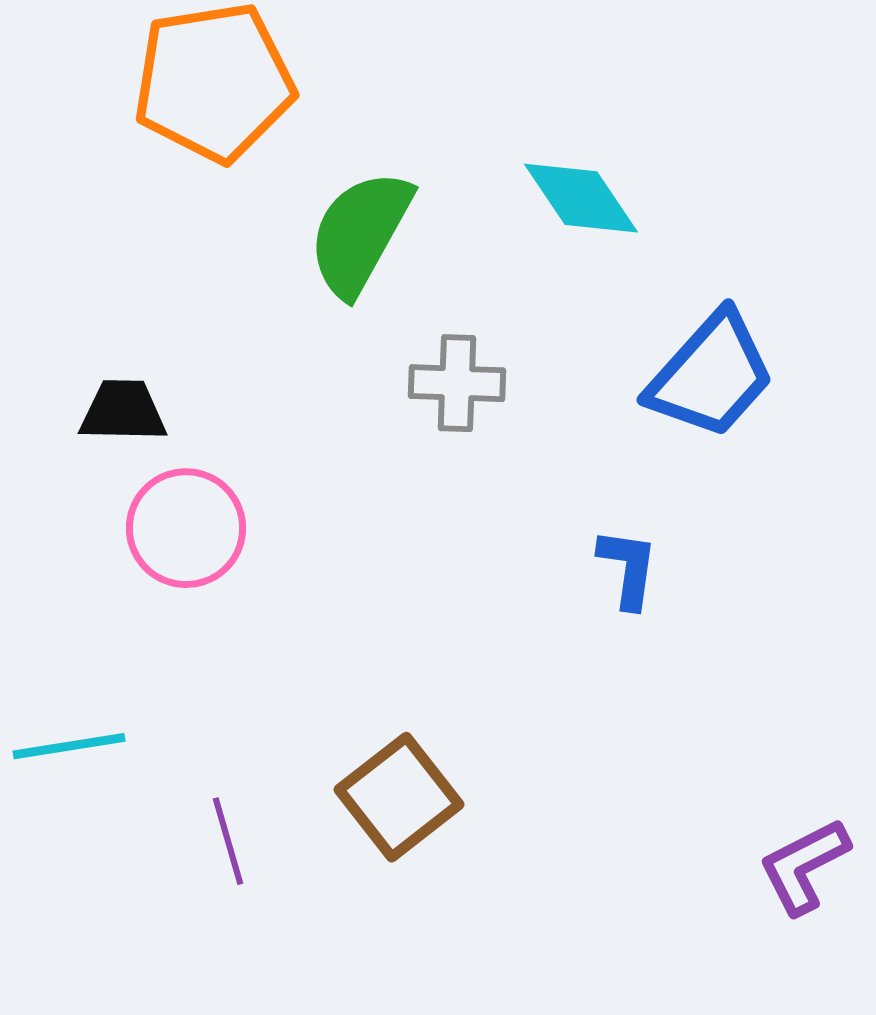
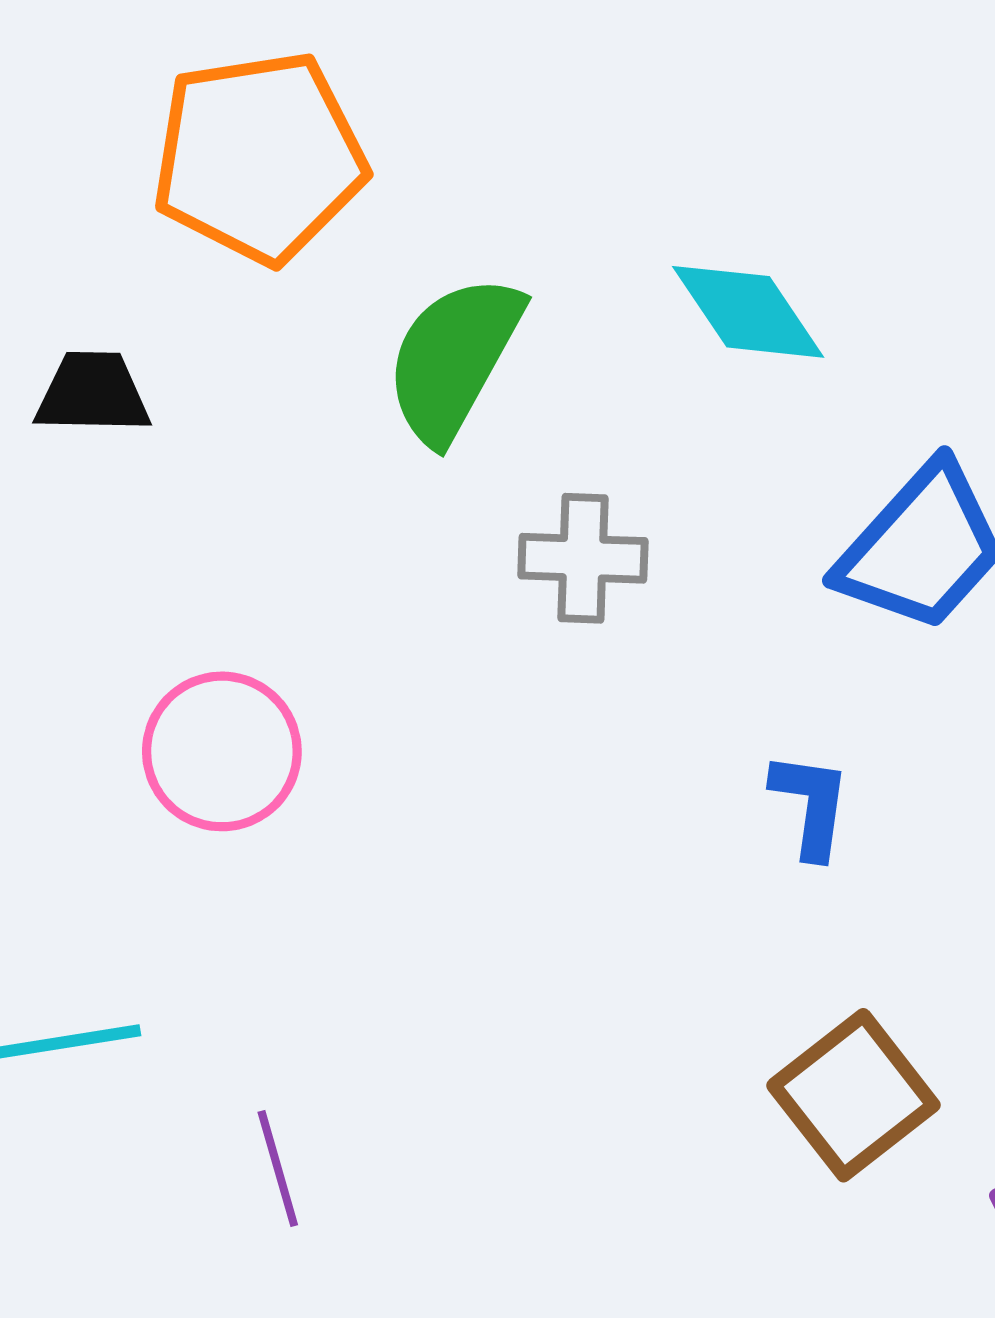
black trapezoid: (123, 411) -> (93, 393), moved
brown square: (399, 797) -> (853, 1095), moved

